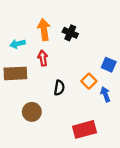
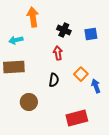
orange arrow: (44, 30) -> (33, 17), moved
red arrow: (43, 58) -> (58, 53), moved
blue square: (109, 65) -> (91, 34), moved, turned -32

